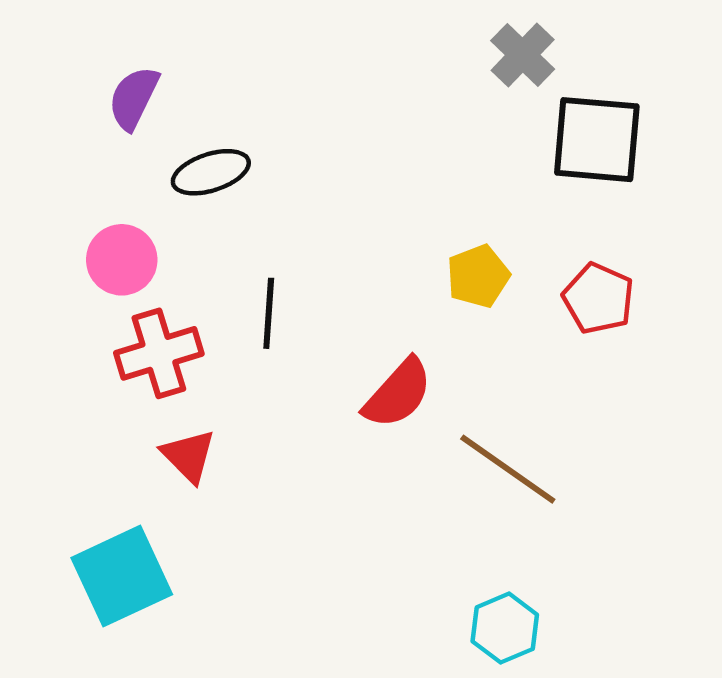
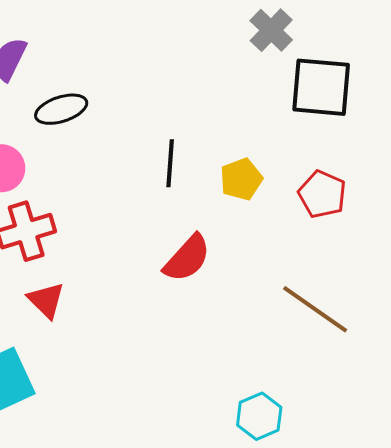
black line: (269, 313) -> (170, 163), moved
brown line: (508, 469) -> (315, 309), moved

